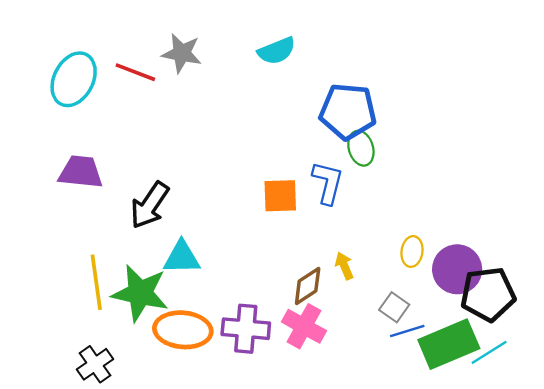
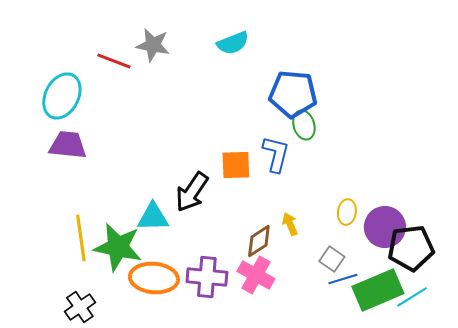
cyan ellipse: (74, 79) -> (62, 96), moved
black arrow: (150, 205) -> (192, 192), moved

